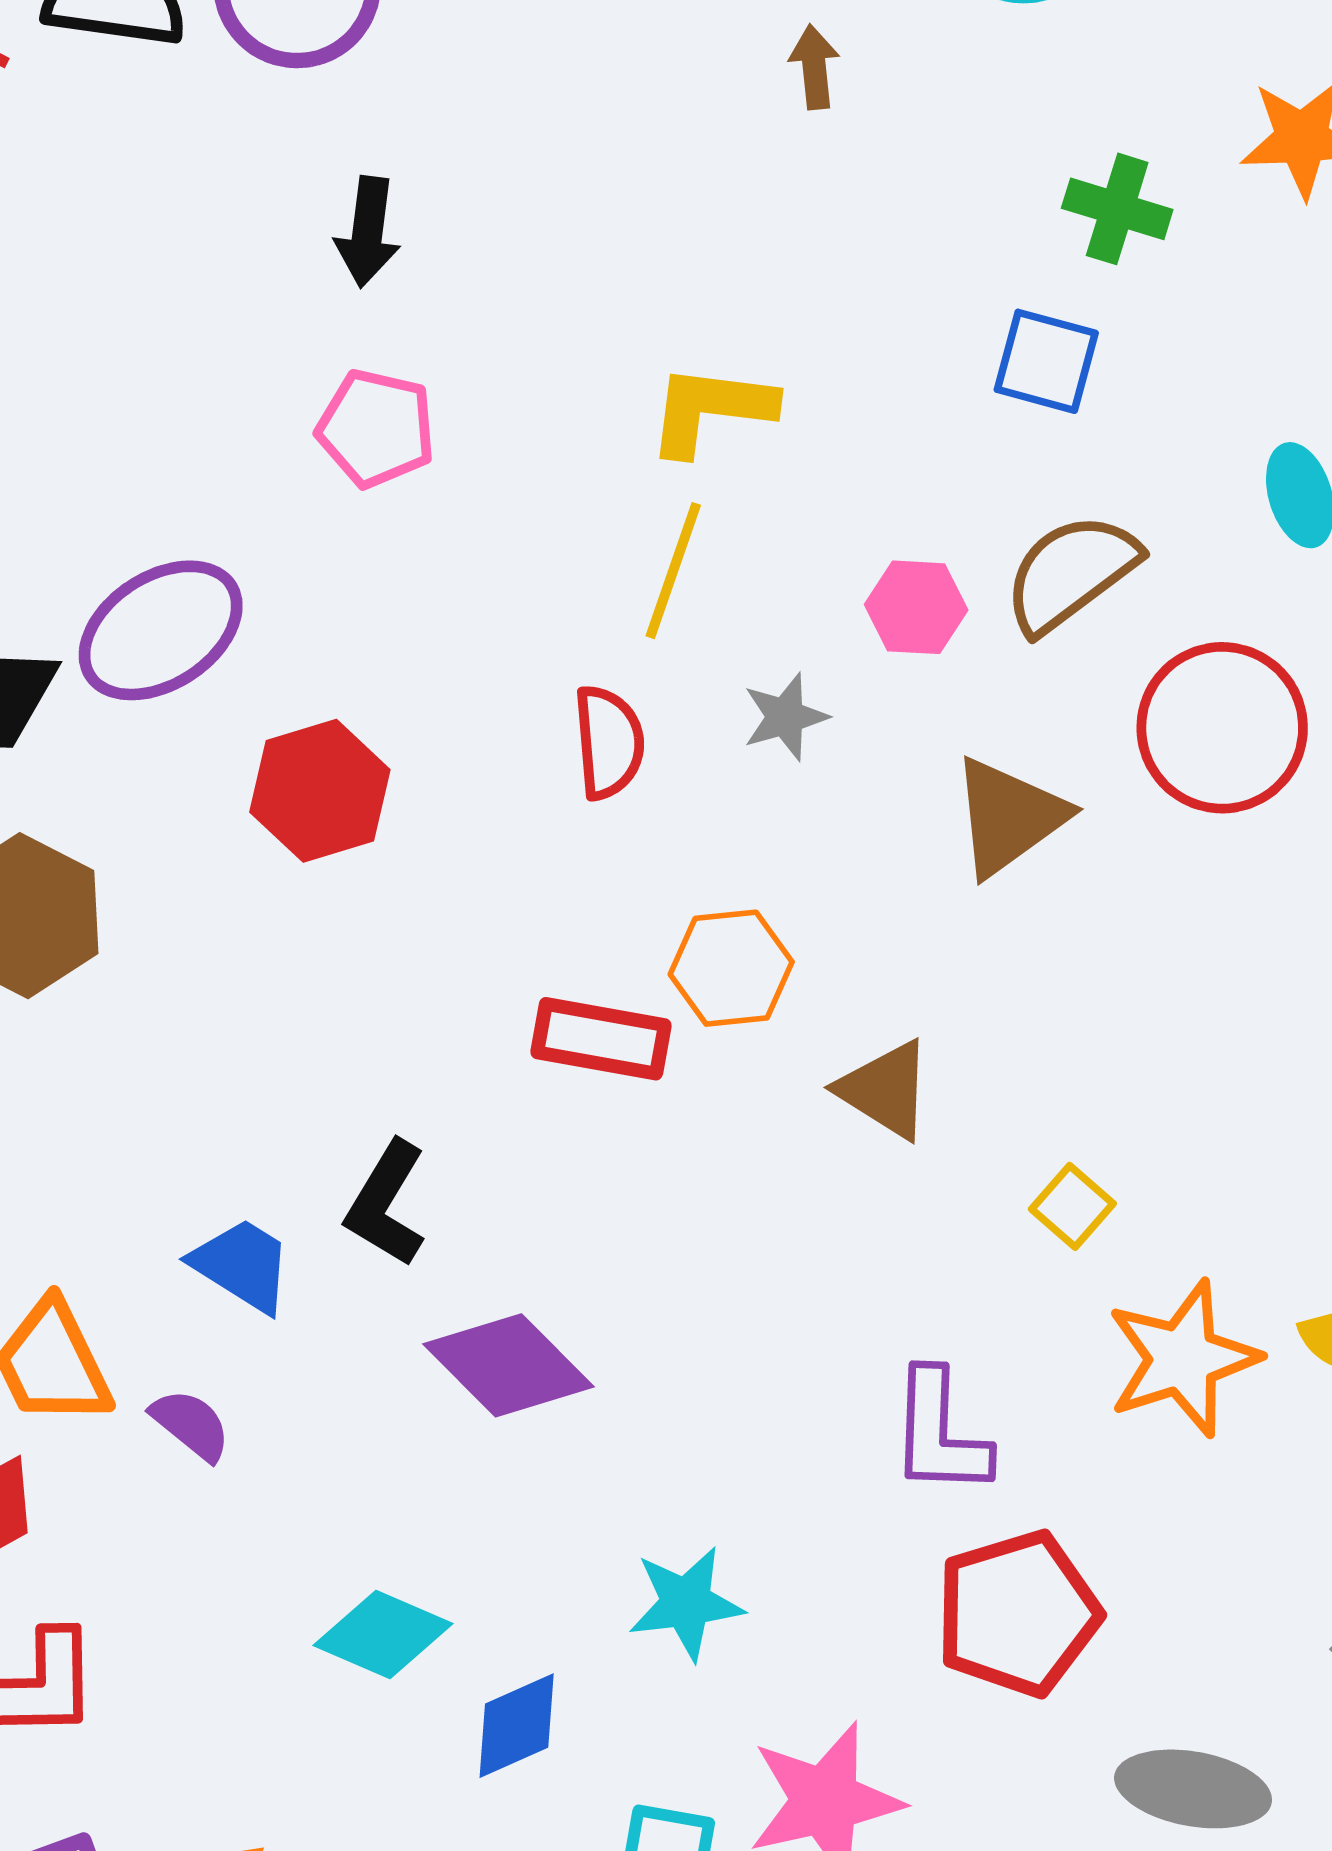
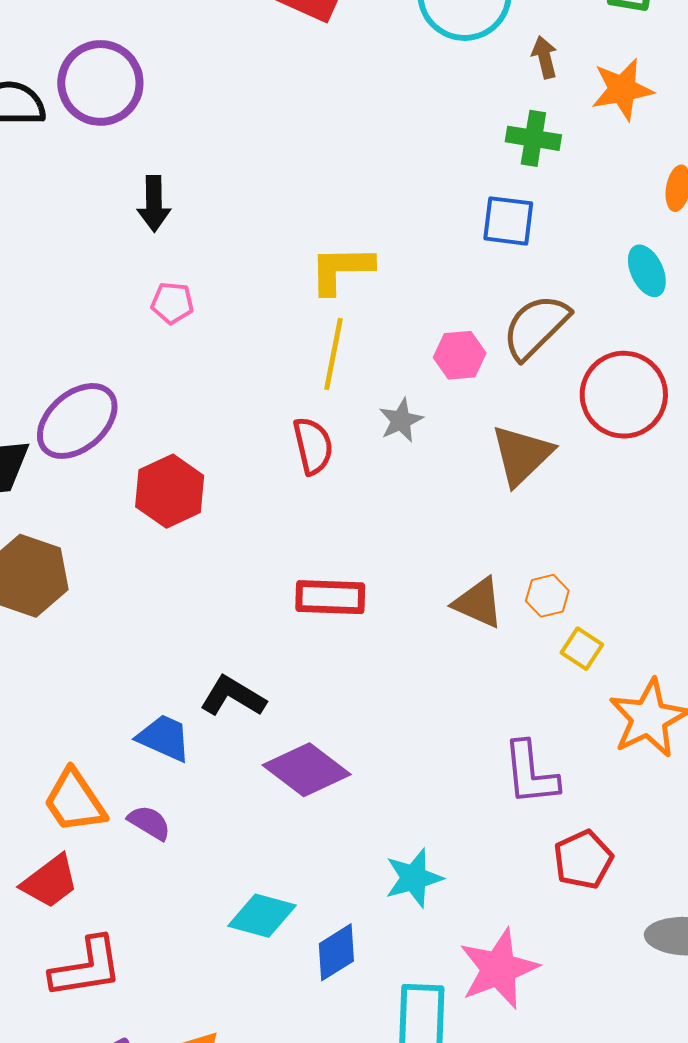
brown arrow: (814, 67) -> (545, 57), moved
pink pentagon: (376, 428) -> (172, 303), size x0.7
orange hexagon: (731, 968) -> (547, 596), moved, size x0.7
black L-shape: (386, 1204) -> (233, 696), turned 98
red pentagon: (1018, 1614) -> (583, 860), size x0.7

